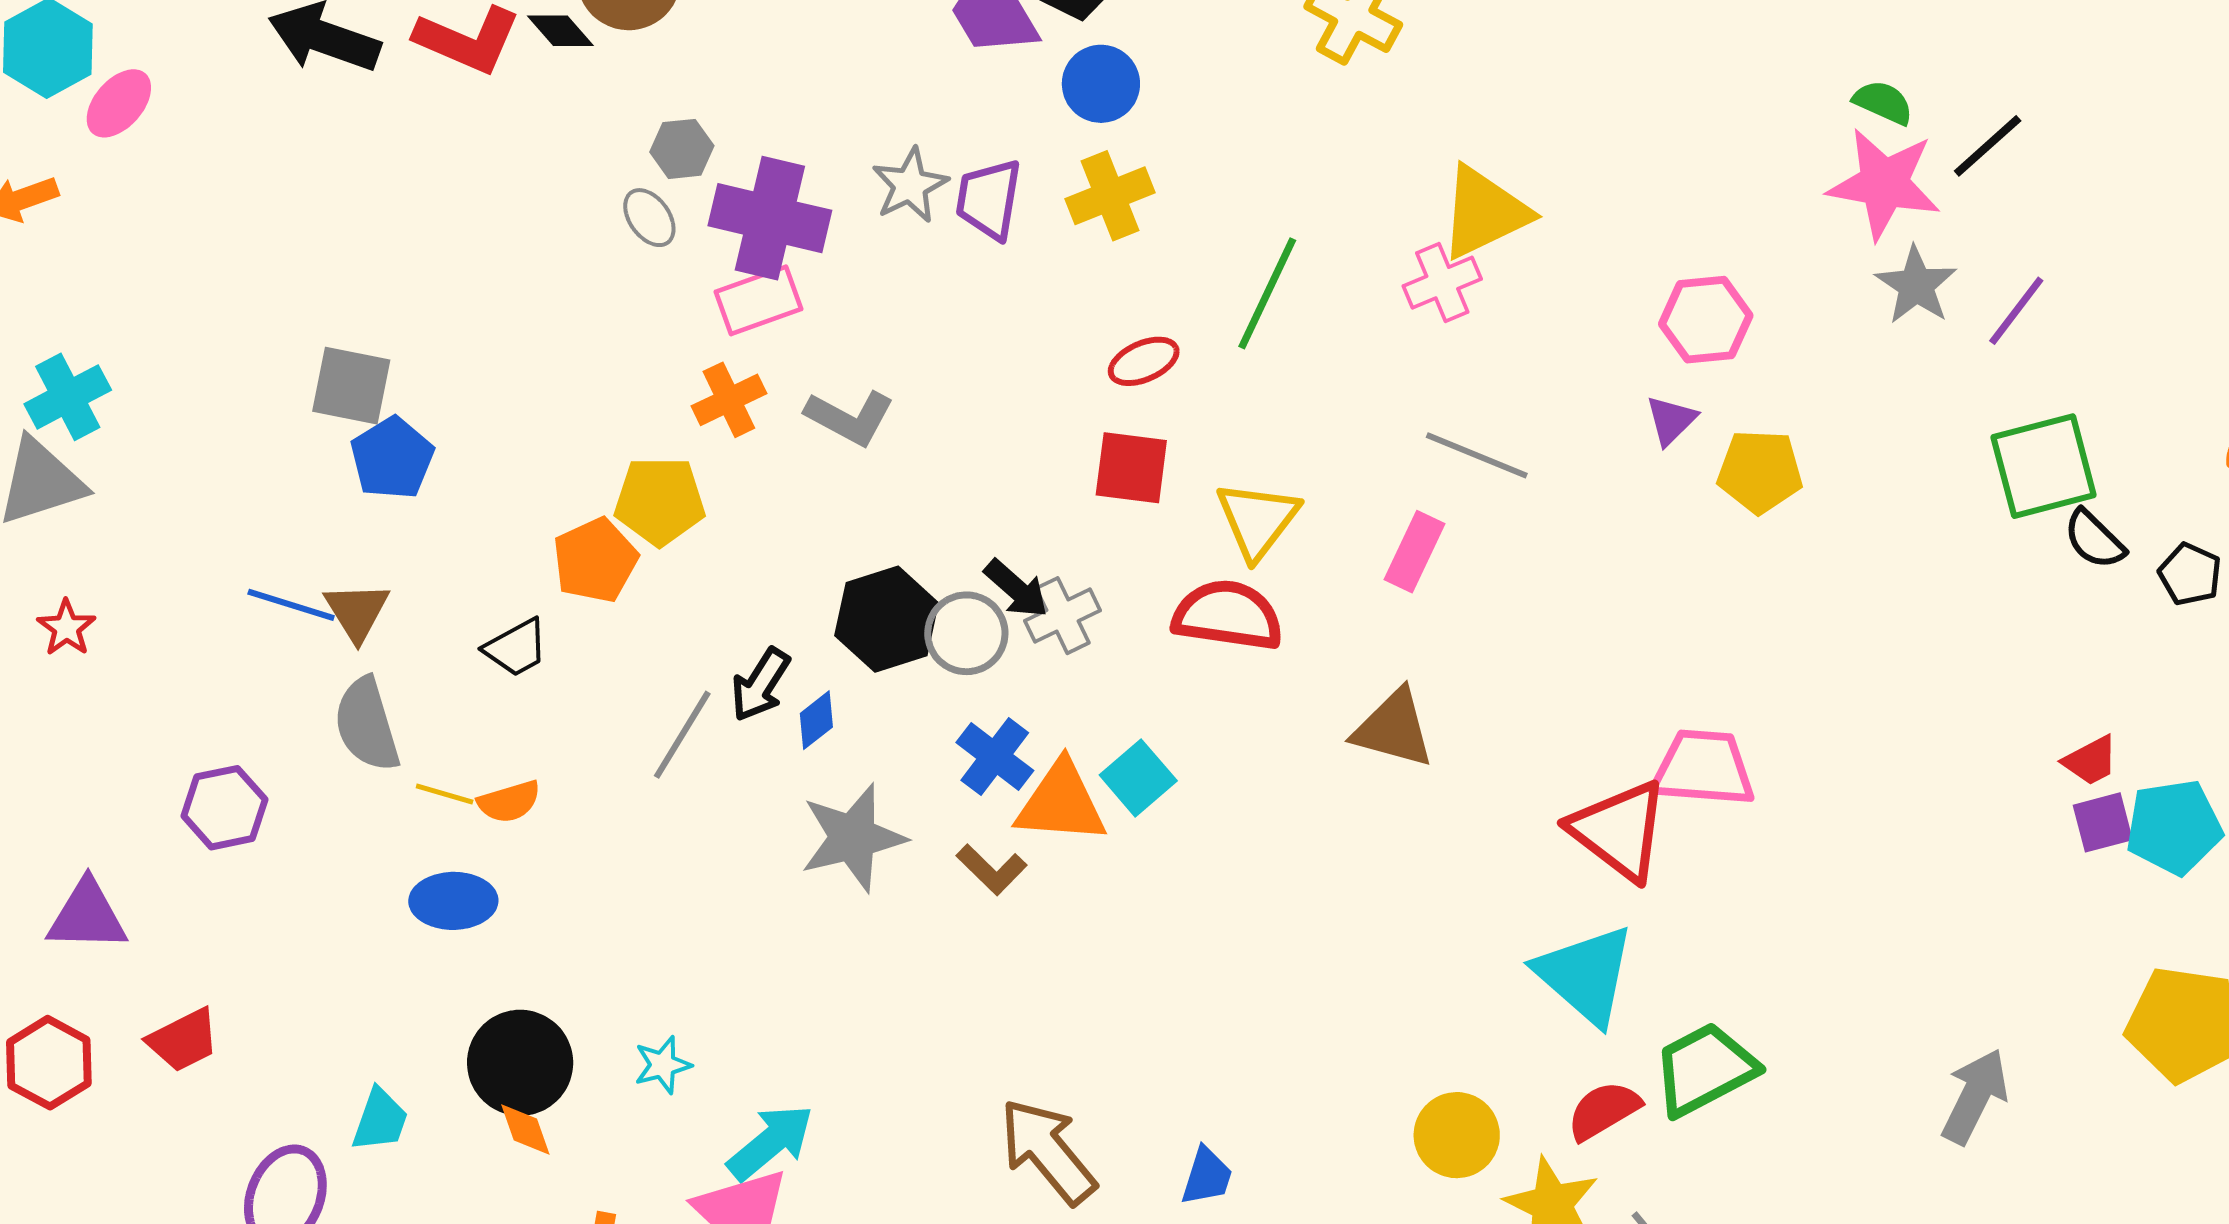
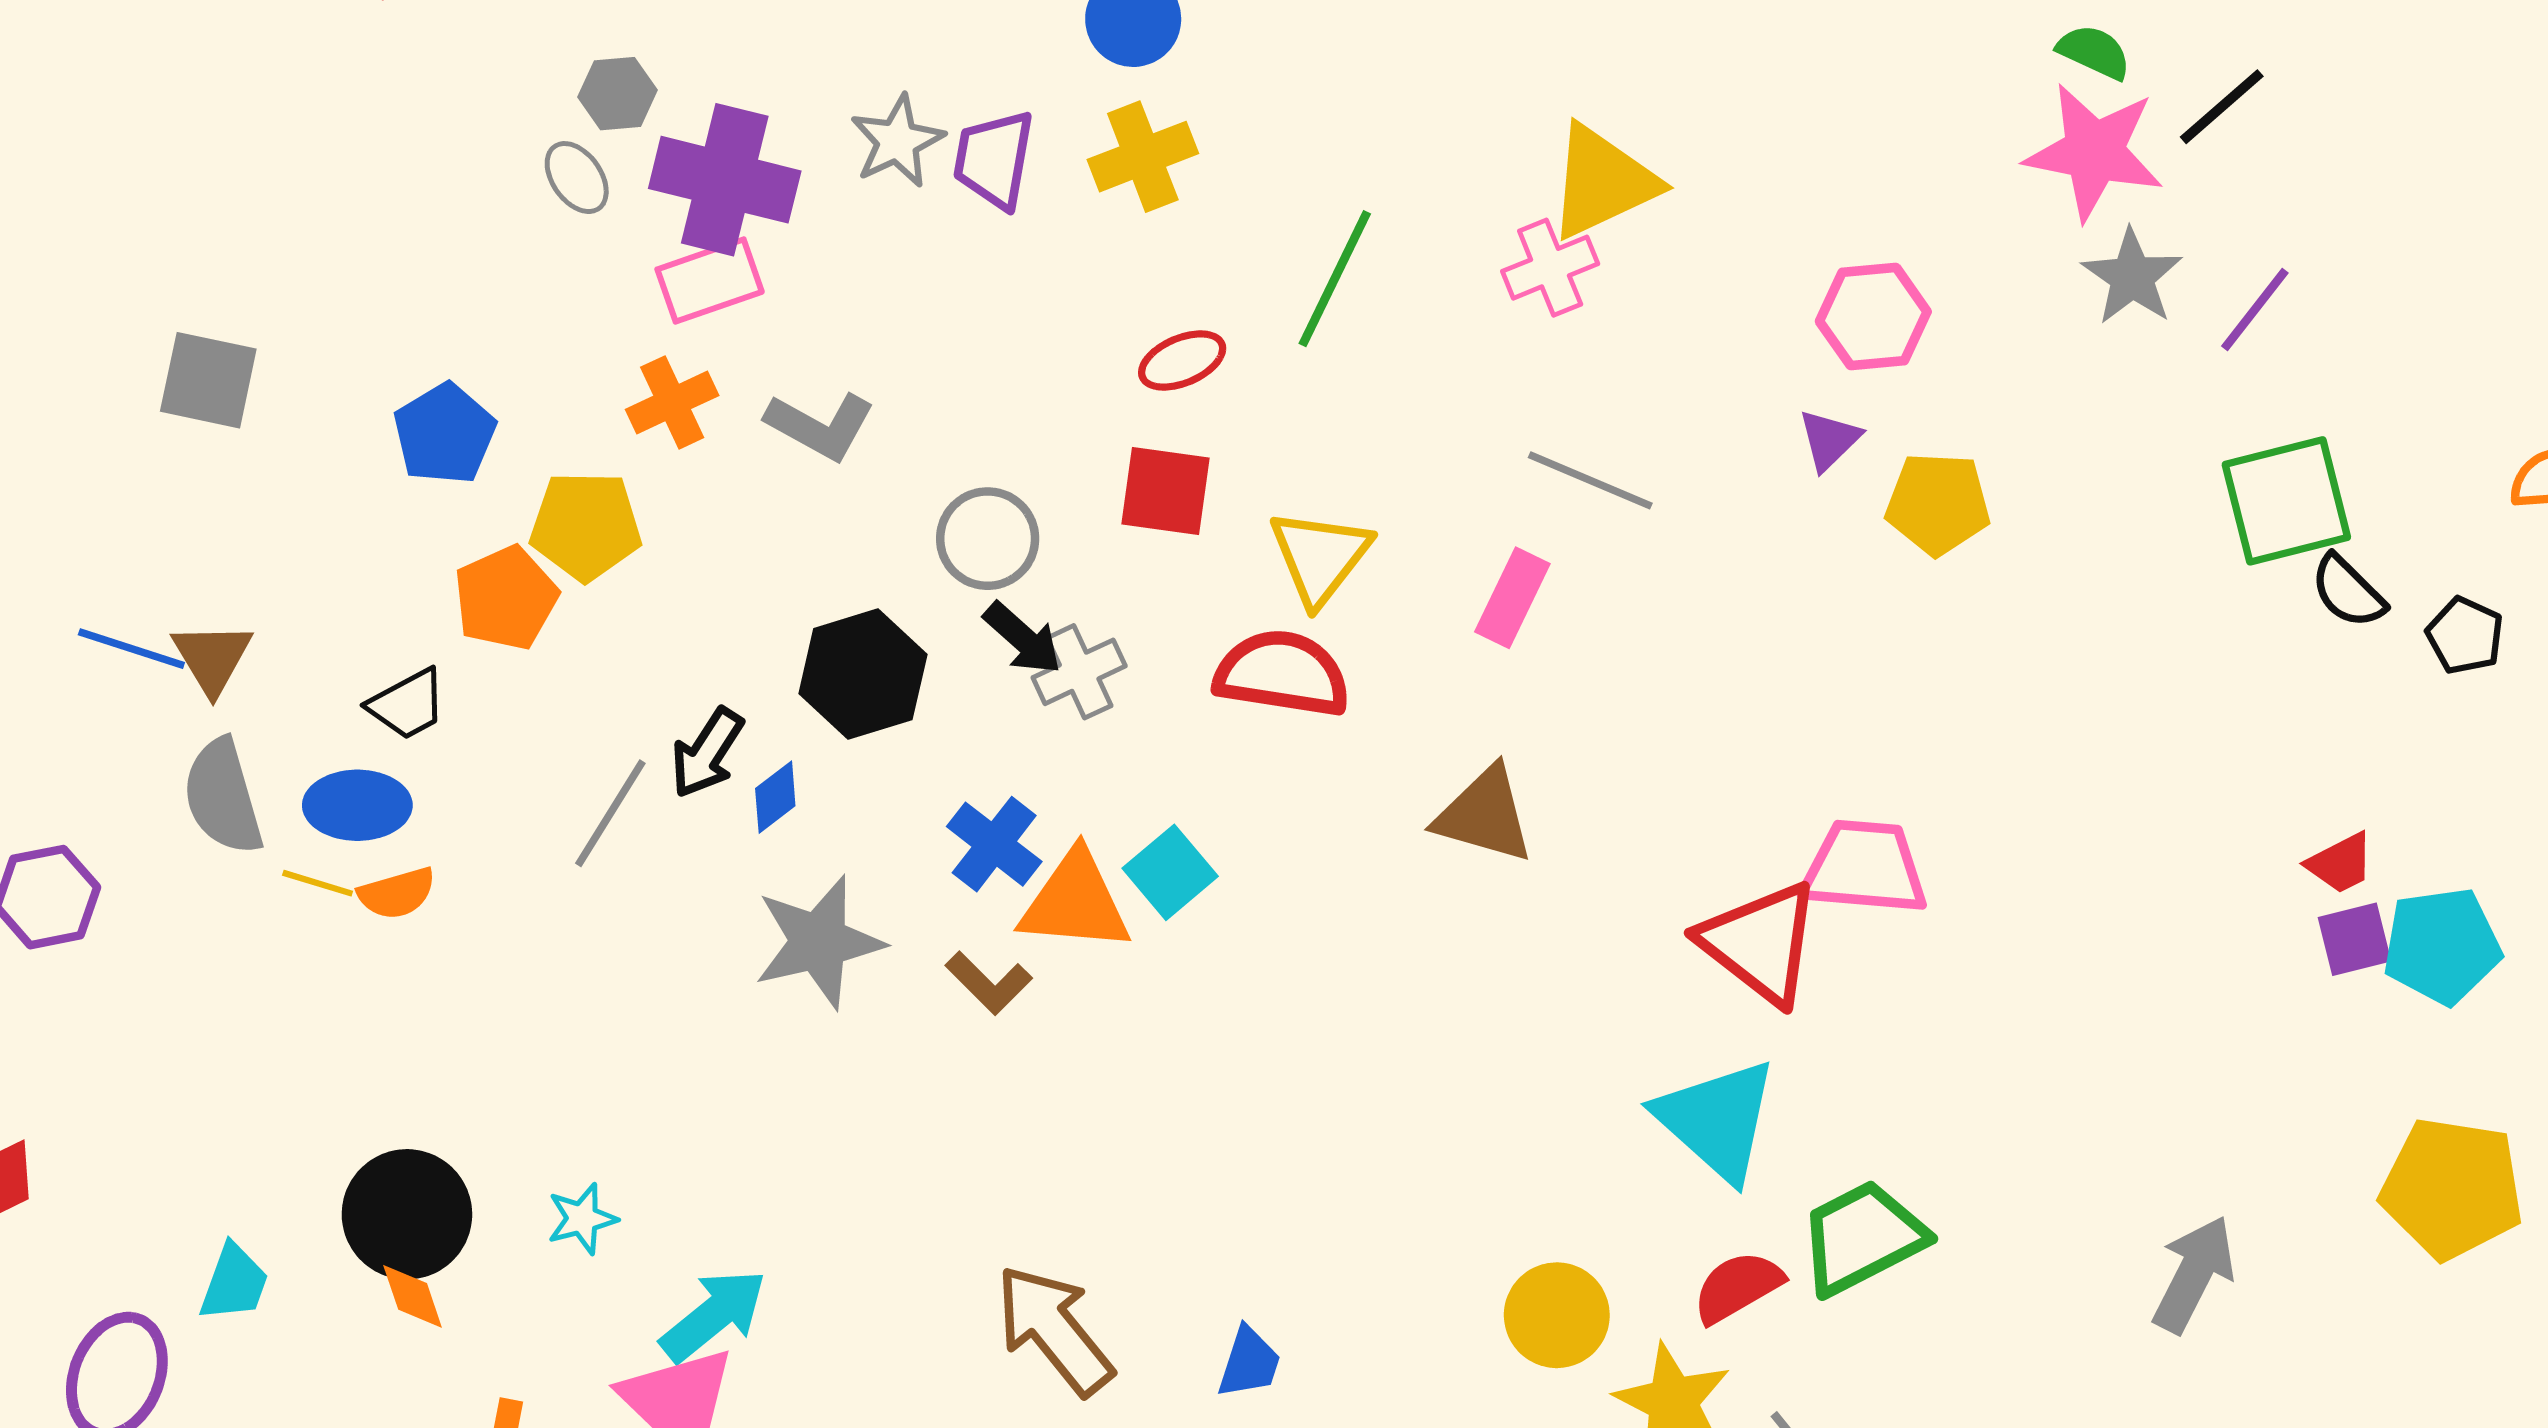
blue pentagon: (392, 458) -> (445, 434), moved
gray circle: (966, 633) -> (988, 539), moved
blue ellipse: (453, 901) -> (357, 805), moved

